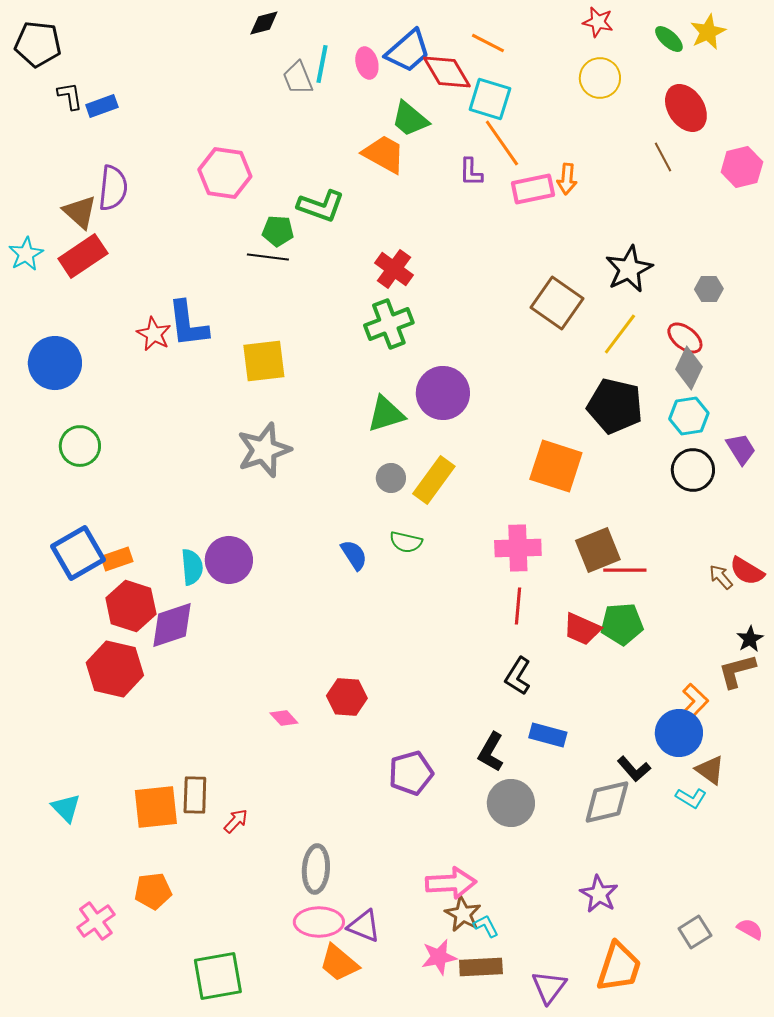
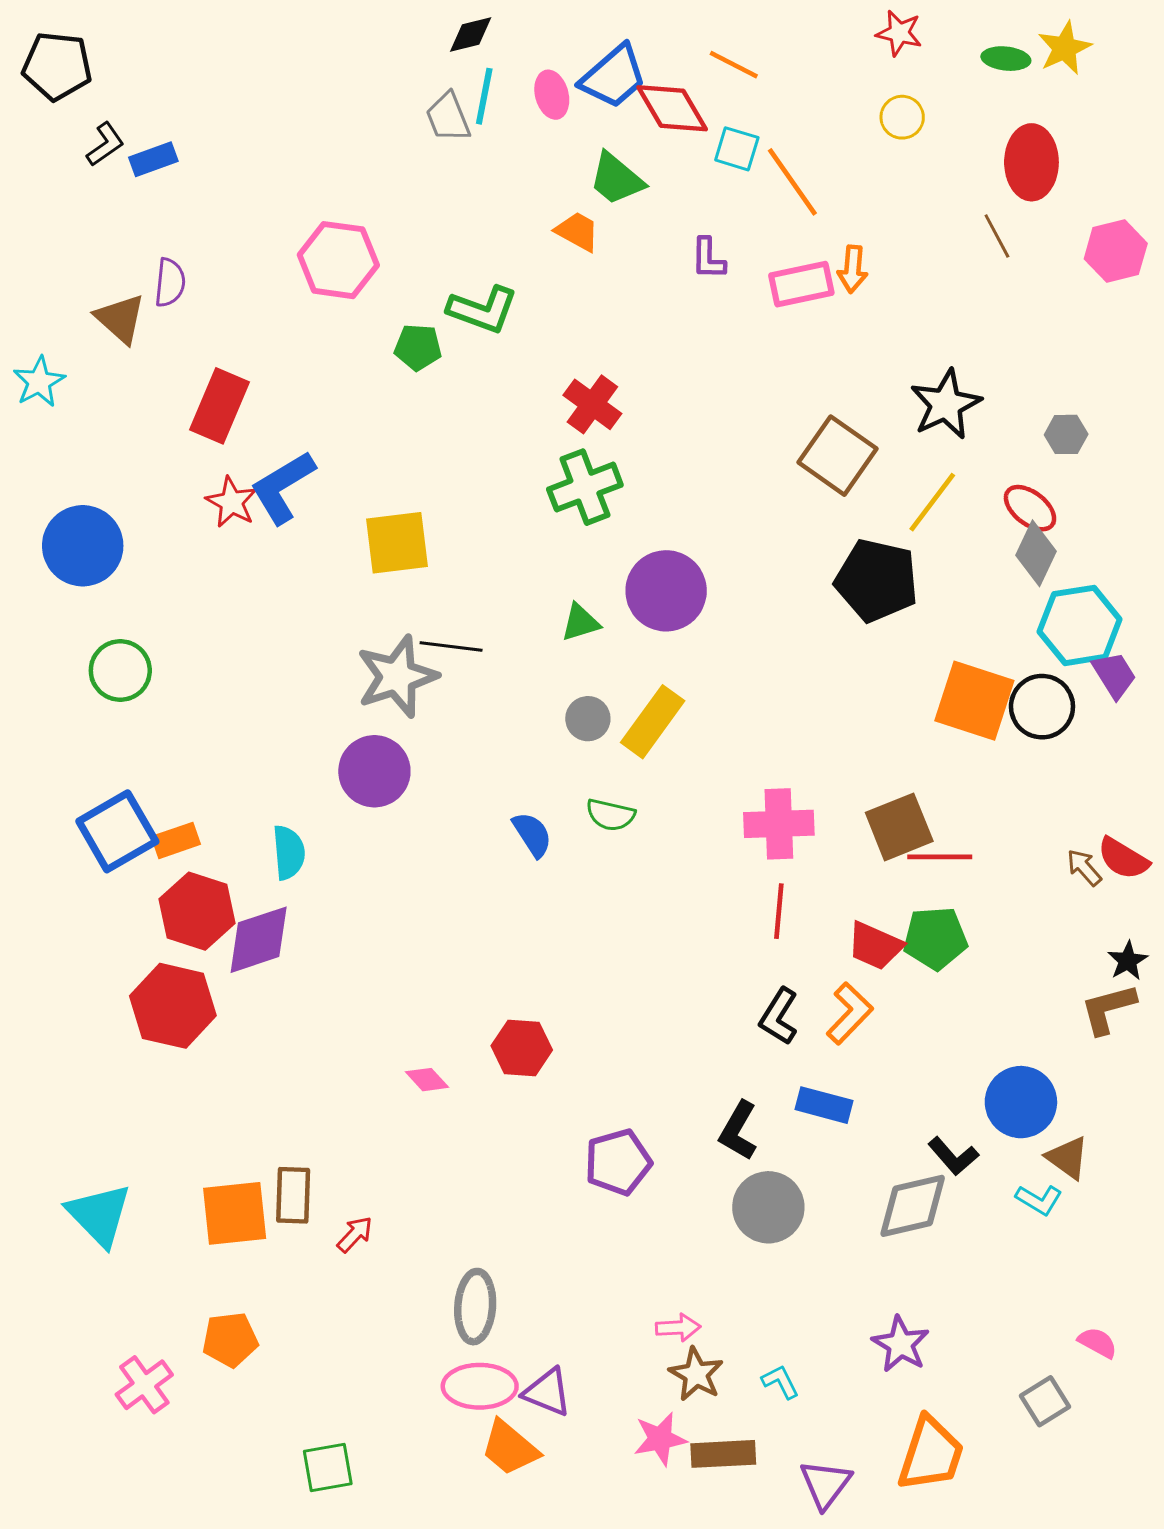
black diamond: (264, 23) -> (471, 35), moved
green ellipse: (669, 39) -> (1006, 59), turned -36
yellow circle: (600, 78) -> (902, 117), size x0.7
black L-shape: (70, 96) -> (105, 144), turned 64
cyan square: (490, 99) -> (737, 149), size x0.7
red ellipse: (686, 108) -> (1031, 162), turned 33
orange line: (502, 143) -> (792, 182), moved
orange trapezoid: (384, 154) -> (577, 231), size x0.7
purple semicircle: (113, 188) -> (170, 283), size x0.7
red rectangle: (83, 256) -> (220, 406), moved, turned -33
black line: (268, 257) -> (451, 646), moved
blue L-shape: (188, 324) -> (283, 487), turned 66
black pentagon: (615, 406) -> (877, 580), moved
green triangle: (386, 414) -> (580, 622), size x0.7
cyan hexagon: (689, 416) -> (1080, 625), moved, size x1.4
orange square: (556, 466) -> (974, 701), moved
purple circle: (229, 560) -> (374, 771), moved
orange L-shape: (693, 704) -> (850, 1013), moved
cyan triangle: (66, 808) -> (99, 1215), size x1.5
pink arrow: (451, 883) -> (678, 1328), size x0.6
cyan L-shape: (486, 926) -> (780, 1382), moved
pink semicircle: (750, 929) -> (1098, 1343), moved
green square: (218, 976) -> (328, 1467), size x0.7

